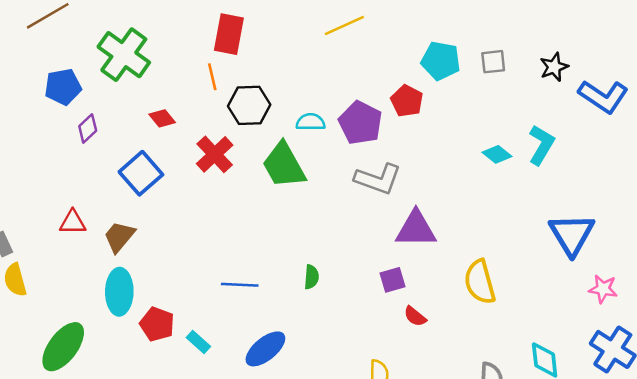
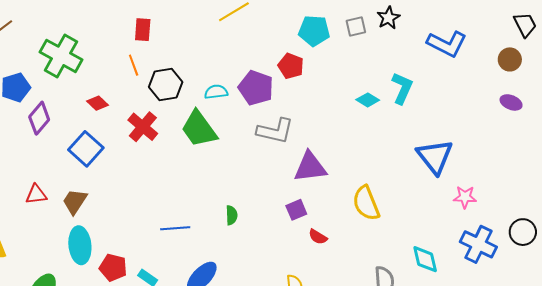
red rectangle: (229, 34) -> (143, 30), size x0.7
black star: (554, 67) -> (388, 18), moved
purple diamond: (88, 128) -> (39, 118), size x1.4

